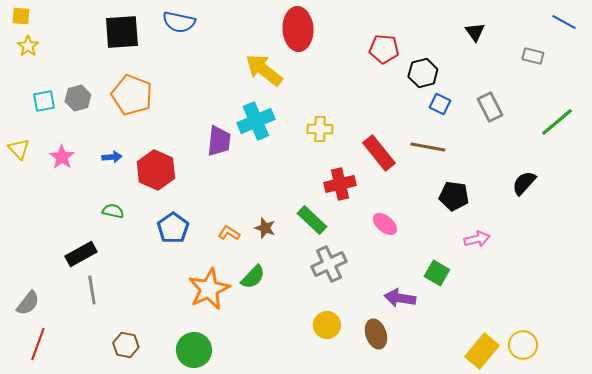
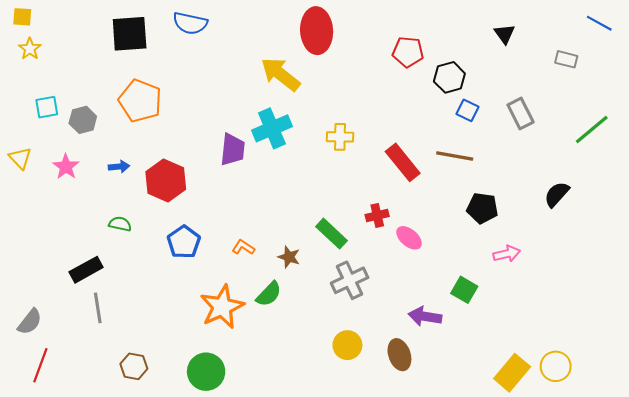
gray hexagon: (78, 98) -> (83, 120), moved
red cross: (340, 184) -> (377, 215), moved, size x0.7
brown star: (265, 228) -> (289, 257), moved

